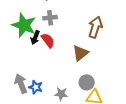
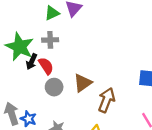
brown arrow: (95, 27) -> (107, 100), moved
gray circle: (87, 82) -> (54, 87), moved

